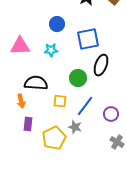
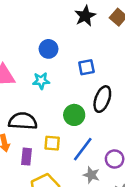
blue square: (88, 39) -> (86, 67), size x0.6
purple rectangle: (28, 124) -> (26, 157), moved
gray star: (75, 127) -> (91, 175), moved

